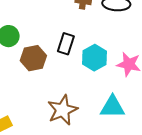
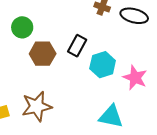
brown star: (63, 110) -> (37, 106), moved

